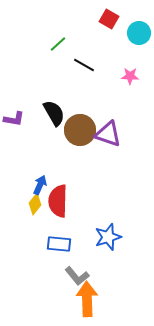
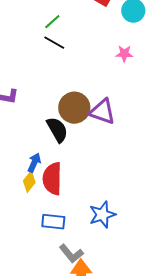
black line: (84, 65) -> (54, 43), moved
black semicircle: (54, 113) -> (57, 130), moved

